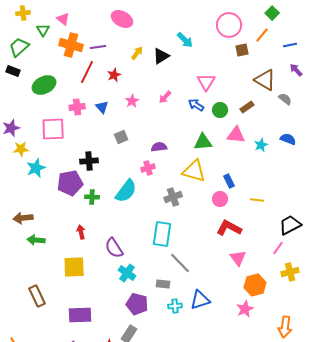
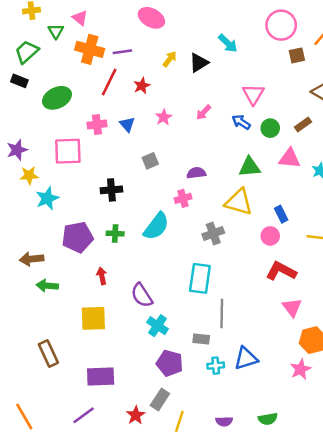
purple pentagon: (70, 183) -> (78, 237), moved
gray line: (180, 263) -> (222, 314), turned 45

